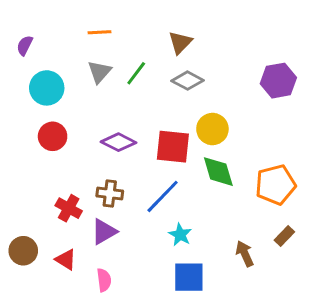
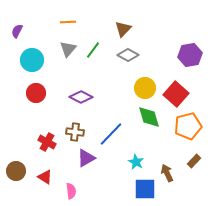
red square: (173, 147) -> (176, 94), moved, turned 35
purple triangle: (104, 232) -> (86, 158), moved
cyan star: (180, 235) -> (136, 162), moved
blue square: (189, 277) -> (145, 189), moved

